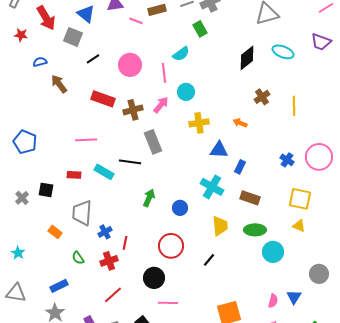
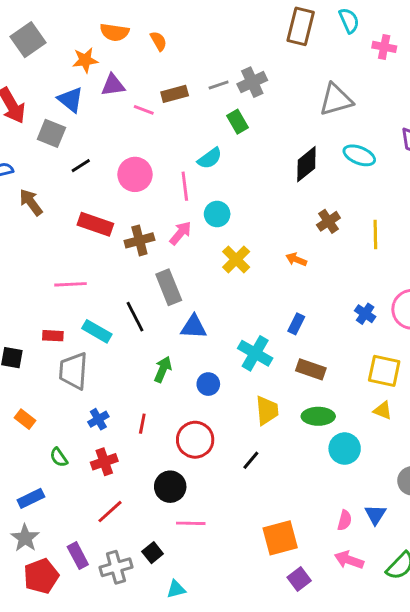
yellow cross: (199, 123) -> (236, 259), turned -36
blue triangle: (219, 150) -> (194, 327), moved
black line: (130, 162) -> (135, 317), turned 55
gray trapezoid: (82, 213) -> (73, 371), moved
red line: (125, 243) -> (142, 424), moved

